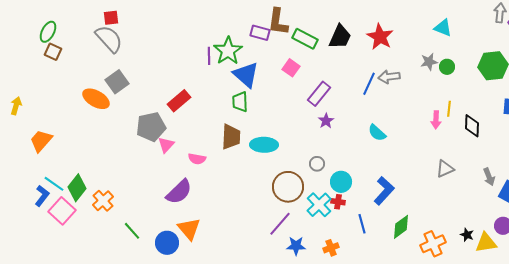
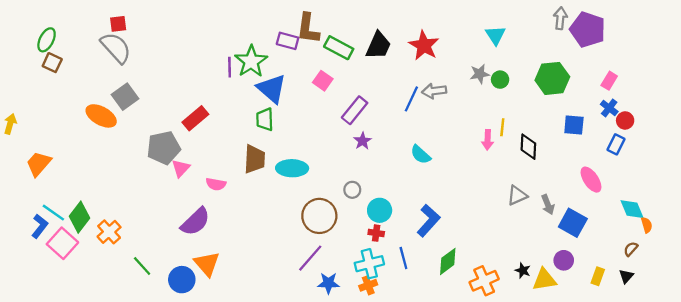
cyan triangle: (443, 28) -> (496, 35), turned 36
gray triangle: (445, 169) -> (517, 195), moved
cyan cross: (319, 205) -> (369, 264), moved, turned 30

